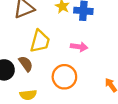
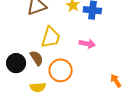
orange circle: (64, 77) -> (61, 70), moved

